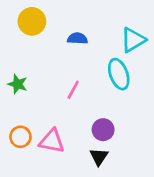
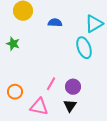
green star: (18, 84) -> (13, 44), moved
pink line: (73, 90) -> (51, 84), moved
pink triangle: (52, 141) -> (39, 107), moved

